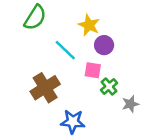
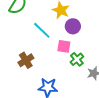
brown cross: (45, 88) -> (26, 60), size x0.7

